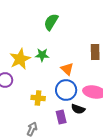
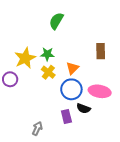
orange triangle: (67, 69) -> (72, 68), turned 32
yellow cross: (38, 98) -> (48, 72), moved, turned 32

